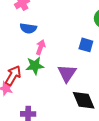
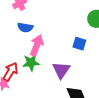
pink arrow: (41, 47) -> (37, 45), size x1.5

